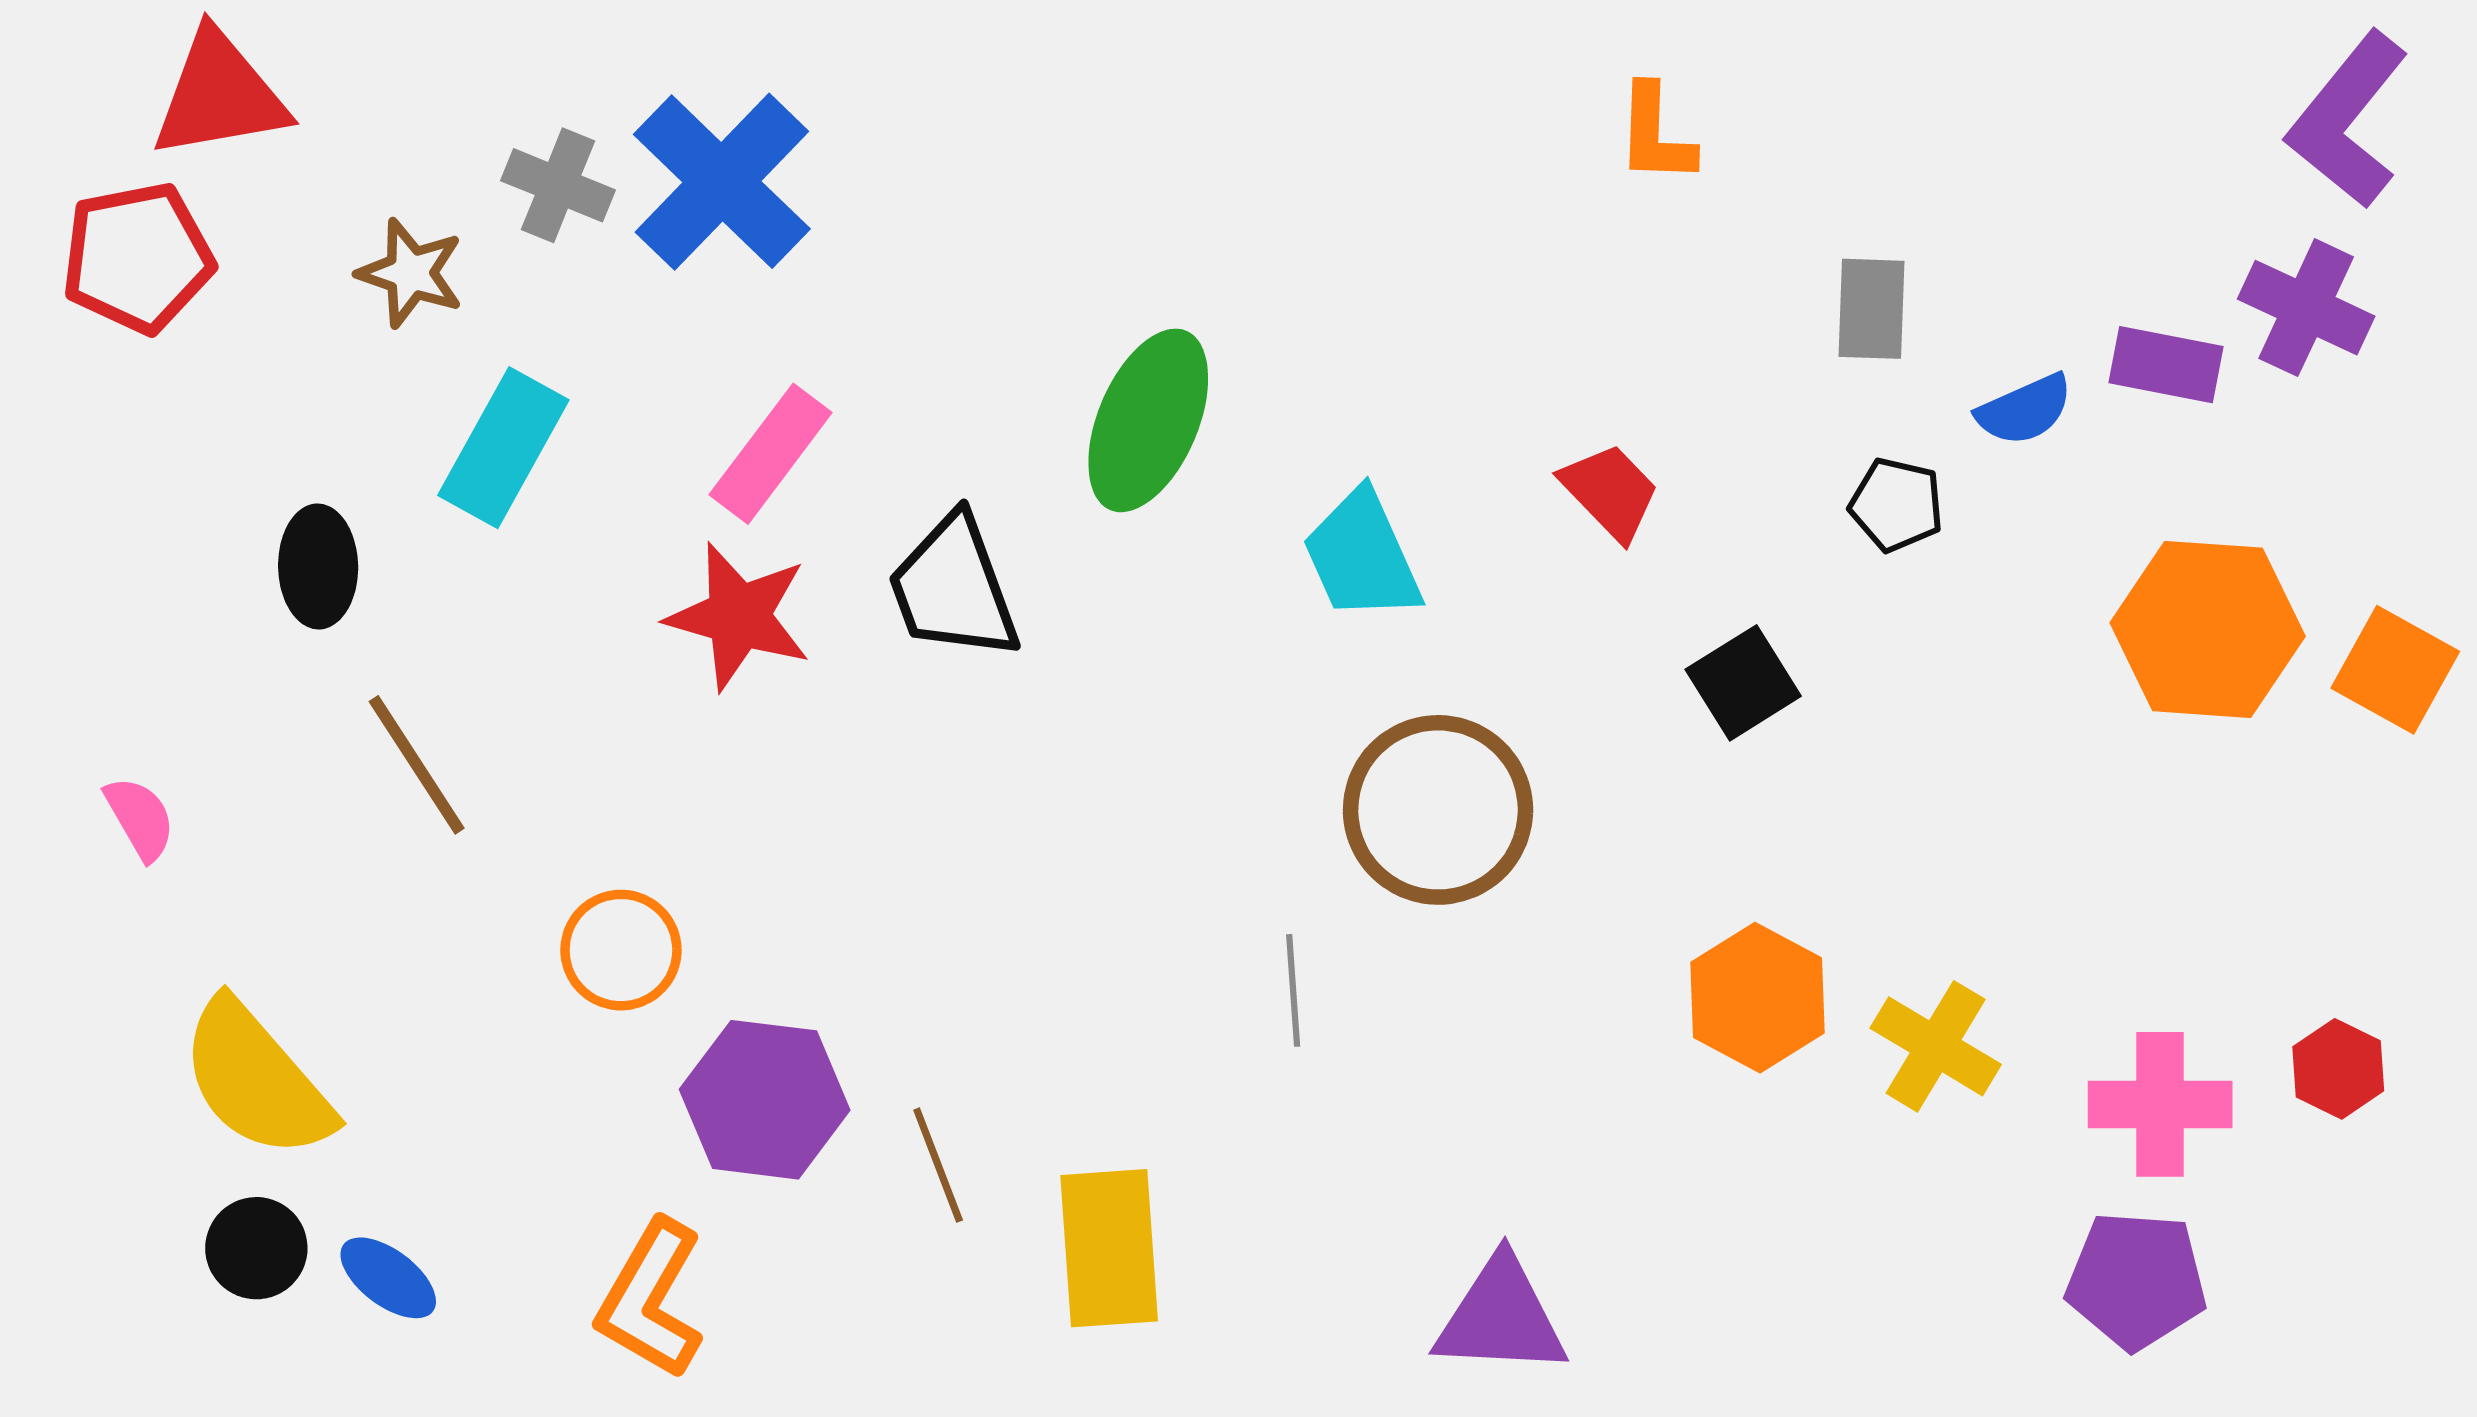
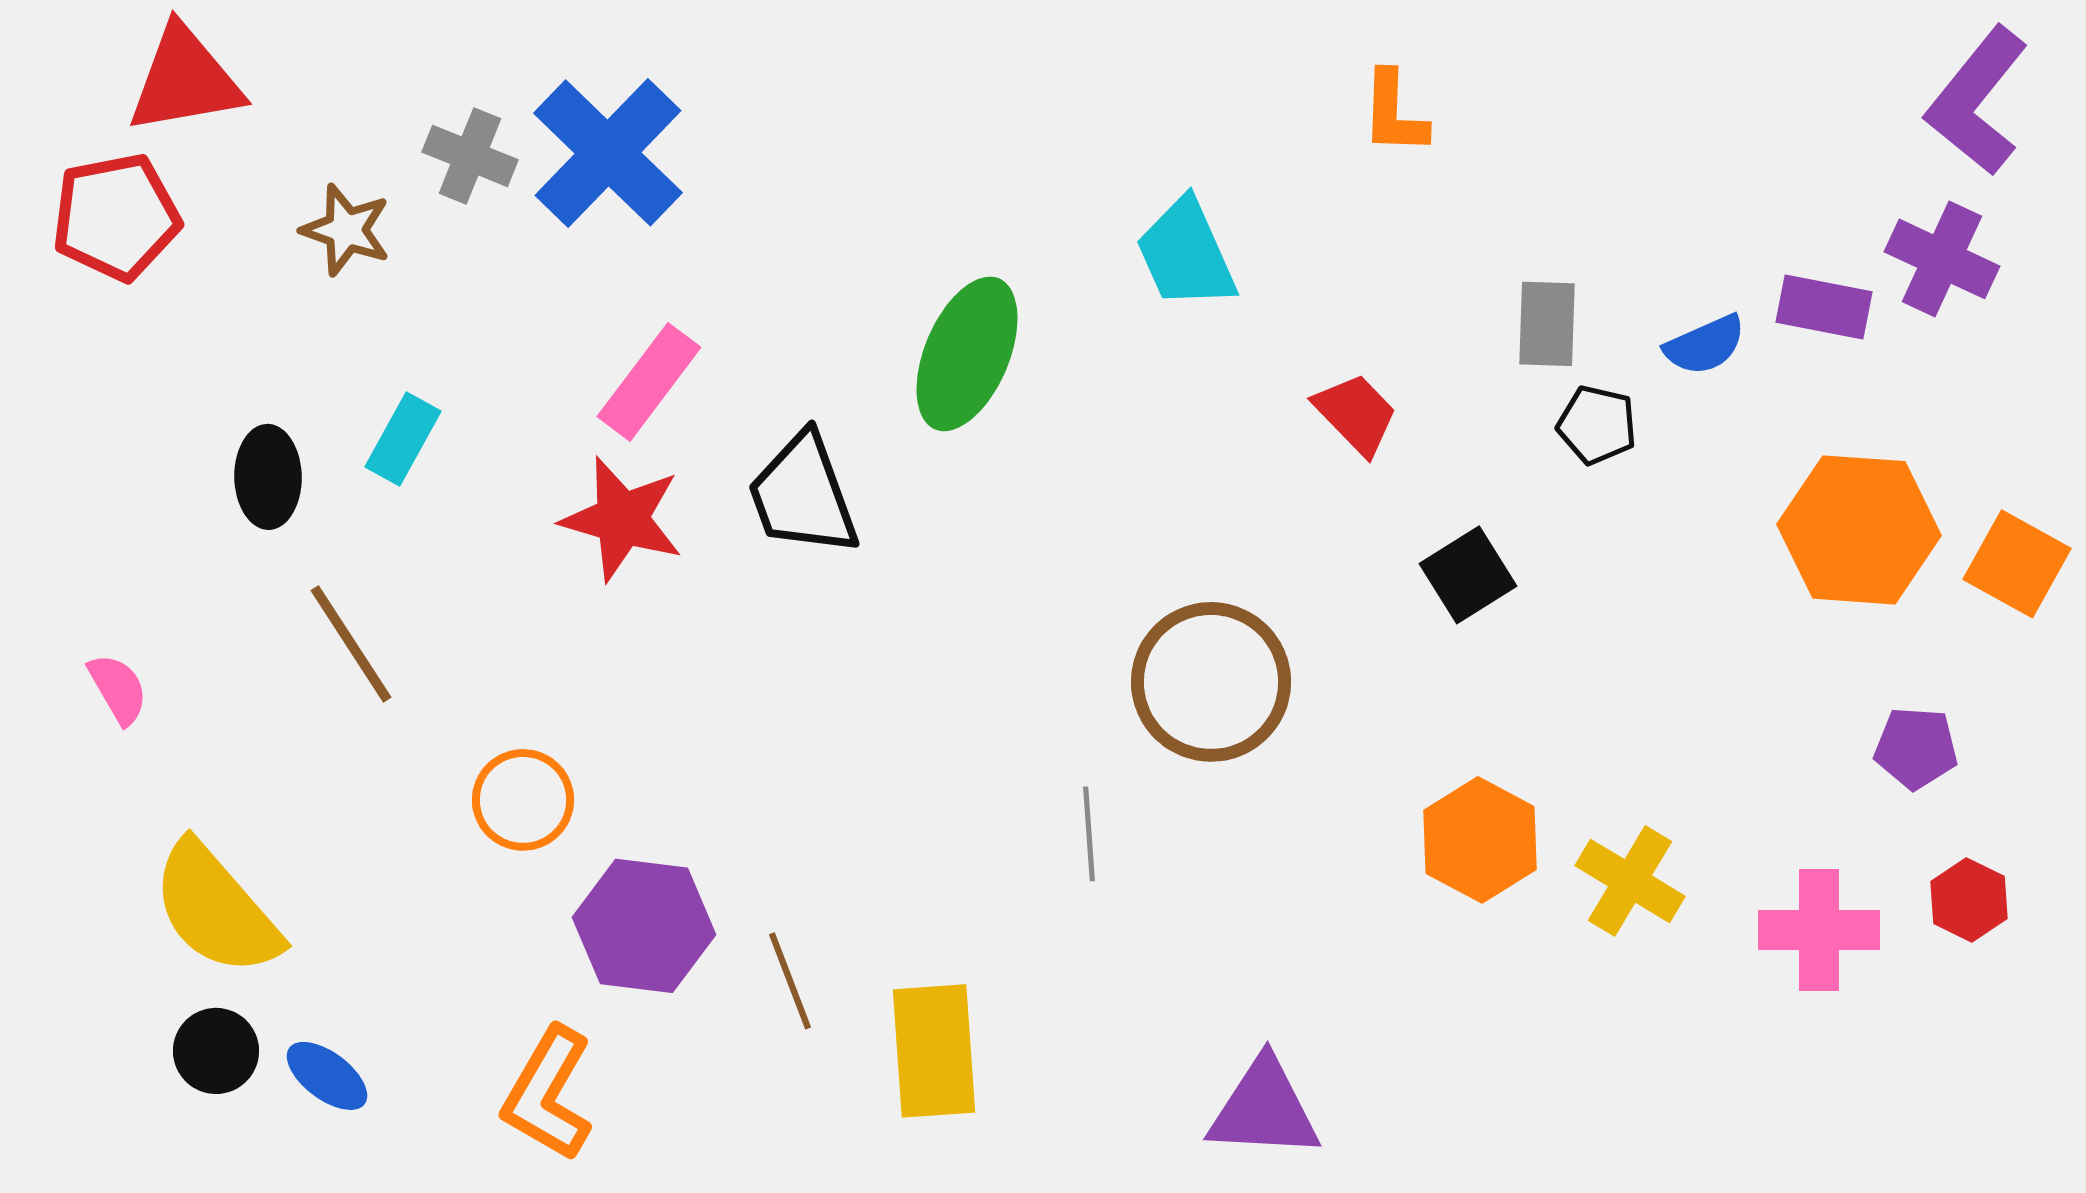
gray rectangle: (1871, 309) -> (1547, 324), moved
cyan rectangle: (503, 448) -> (403, 439), moved, size x0.7
cyan trapezoid: (1362, 556) -> (1186, 254), moved
purple pentagon: (2136, 1280) -> (1916, 748), moved, size x0.7

